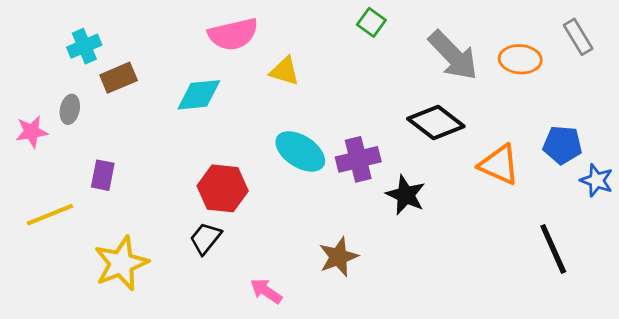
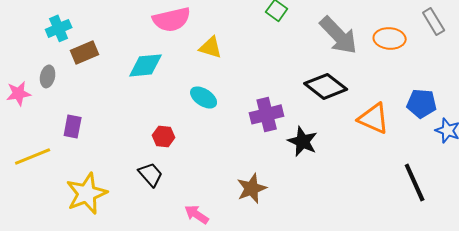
cyan ellipse: (300, 151) -> (204, 97), moved, size x0.7
red hexagon: (223, 188) -> (164, 136), size x0.6
black trapezoid: (205, 238) -> (151, 174), turned 100

